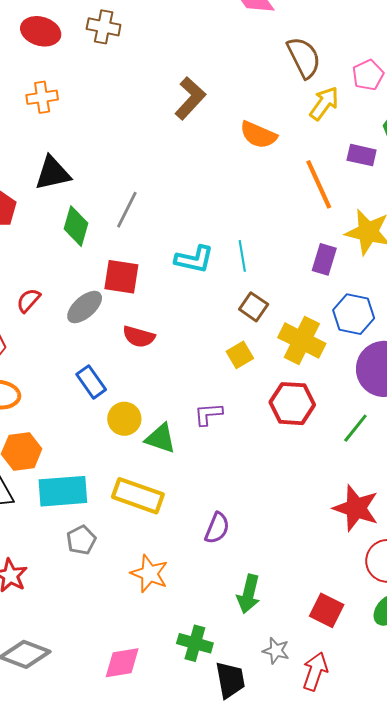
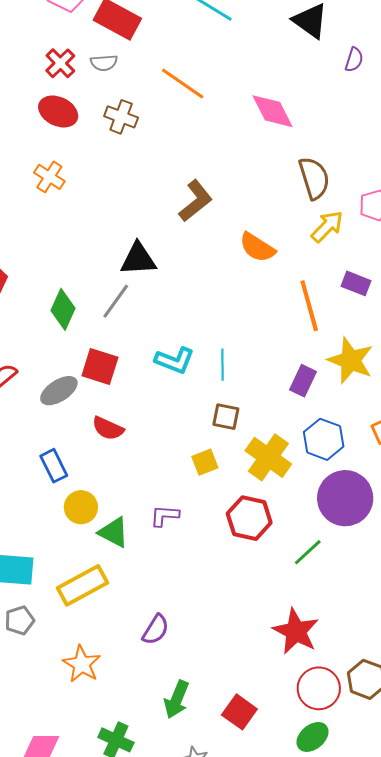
orange cross: (42, 97) -> (49, 177), turned 32
black triangle: (53, 173) -> (138, 259), moved
brown square: (254, 307) -> (226, 417), turned -32
yellow rectangle: (138, 496) -> (82, 585), turned -57
red square: (327, 610) -> (239, 712), moved

